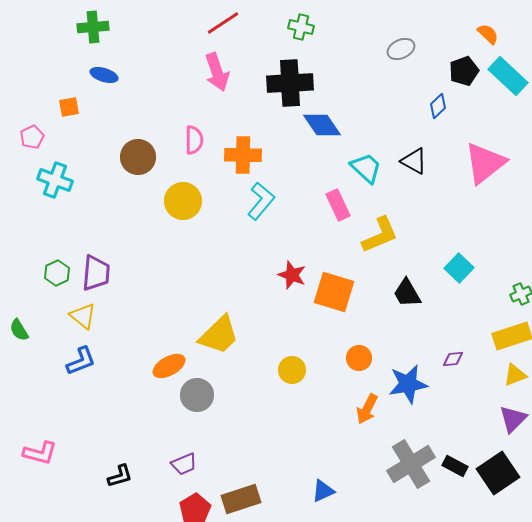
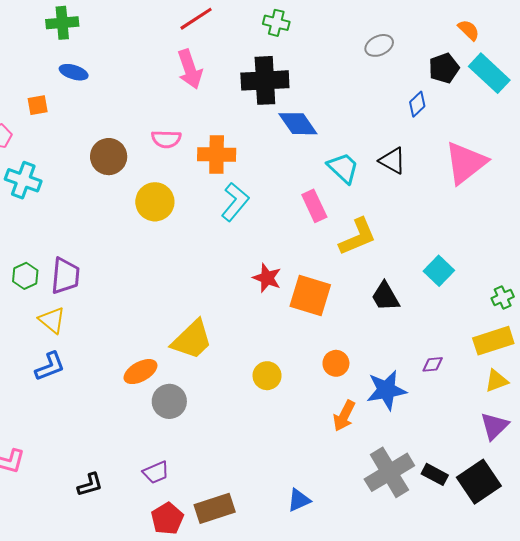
pink semicircle: (194, 140) -> (166, 139), turned 92

